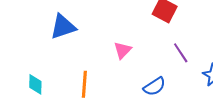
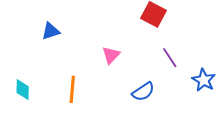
blue triangle: (63, 27) -> (51, 31), size x0.7

